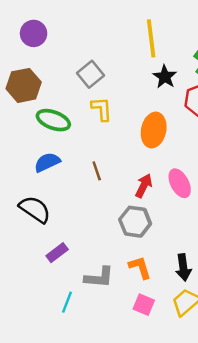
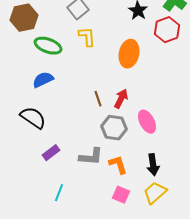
brown line: (97, 171) -> (98, 99), moved
pink ellipse: (180, 183) -> (147, 122), moved
gray L-shape: (99, 277) -> (91, 157), moved

